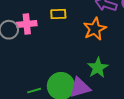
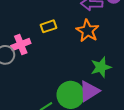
green star: (98, 68) -> (101, 67), turned 30

